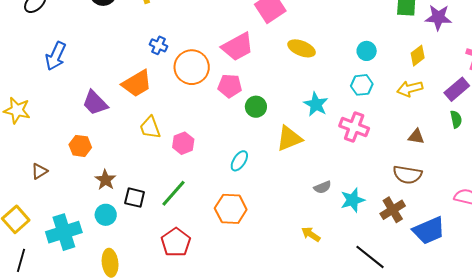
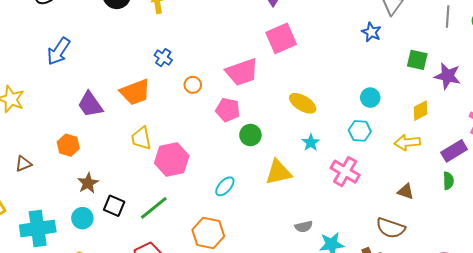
yellow ellipse: (302, 48) -> (303, 103), moved
orange circle: (192, 67) -> (193, 85), size x0.5
cyan star: (316, 104) -> (311, 143), size x0.7
pink hexagon: (183, 143) -> (172, 159), size x1.5

